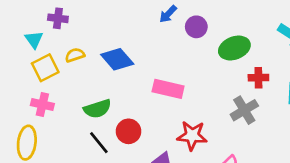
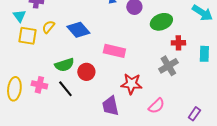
yellow semicircle: (75, 55) -> (48, 27), turned -32
yellow square: (45, 68) -> (27, 36), turned 36
pink cross: (42, 104) -> (39, 85), moved
red circle: (129, 131) -> (86, 72), moved

